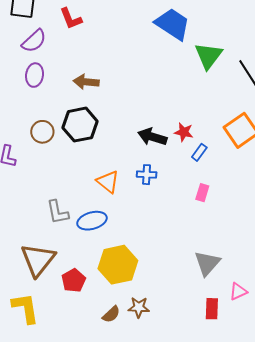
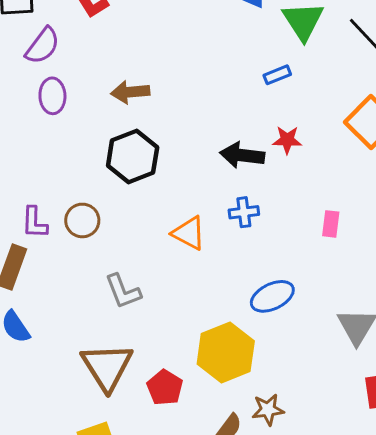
brown circle: (42, 132) -> (82, 220), moved
blue rectangle: (199, 152) -> (277, 75), moved, turned 42
blue ellipse: (92, 221) -> (272, 296), moved

